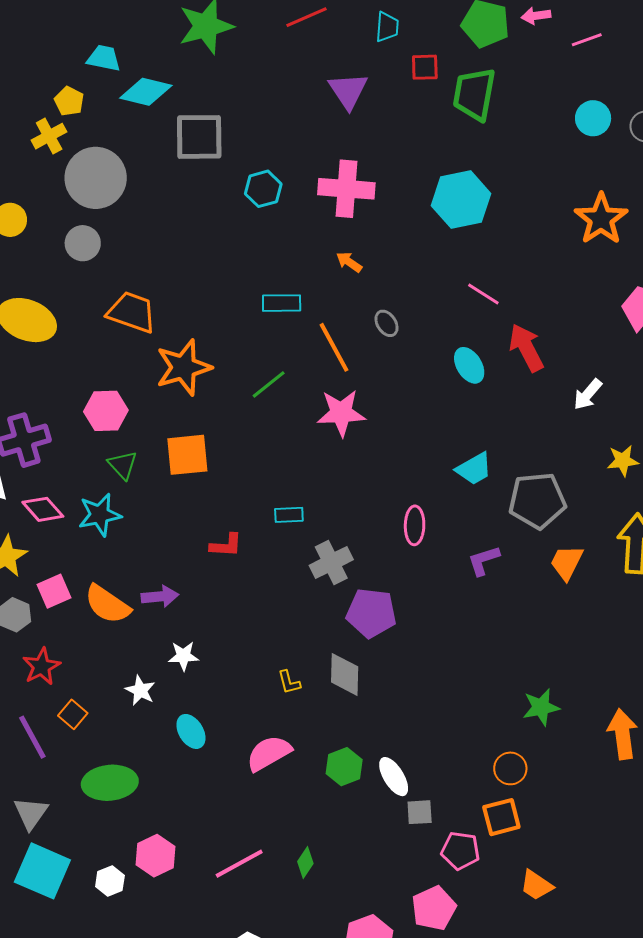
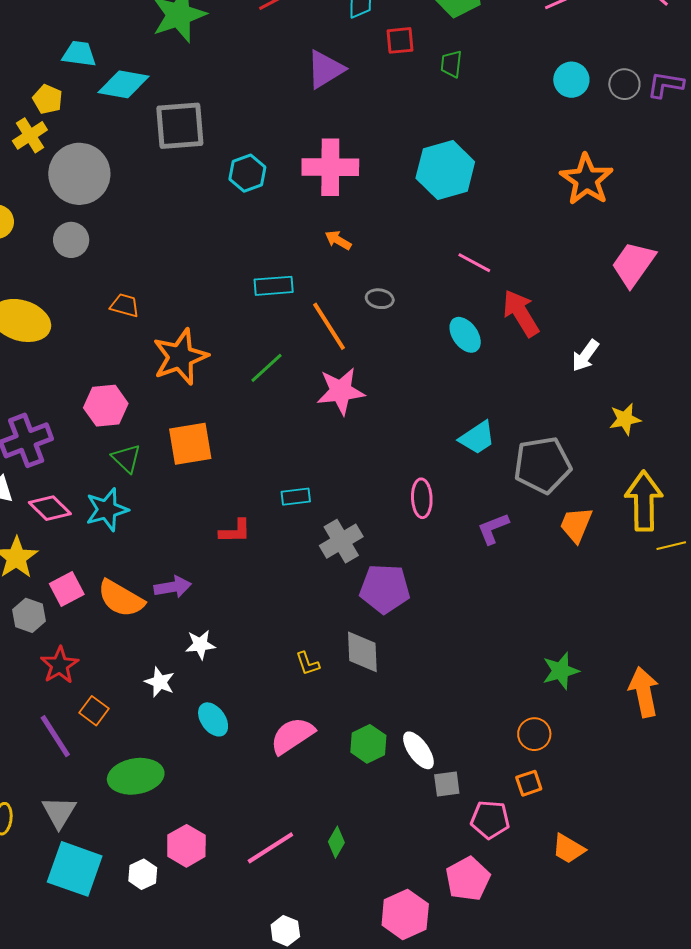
purple triangle: (348, 91) -> (325, 69), turned 36
green trapezoid: (474, 94) -> (451, 64), size x0.5
orange trapezoid: (132, 312) -> (125, 305), size x0.6
gray ellipse: (387, 323) -> (380, 299), turned -44
orange square: (501, 817) -> (529, 783), size x0.7

